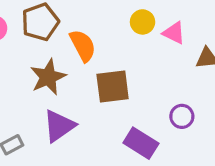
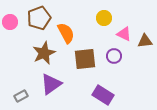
pink triangle: (174, 33) -> (124, 34), moved
purple circle: (182, 116) -> (114, 56), moved

